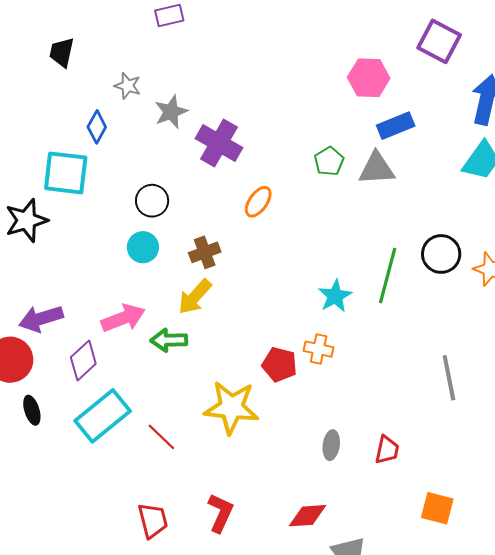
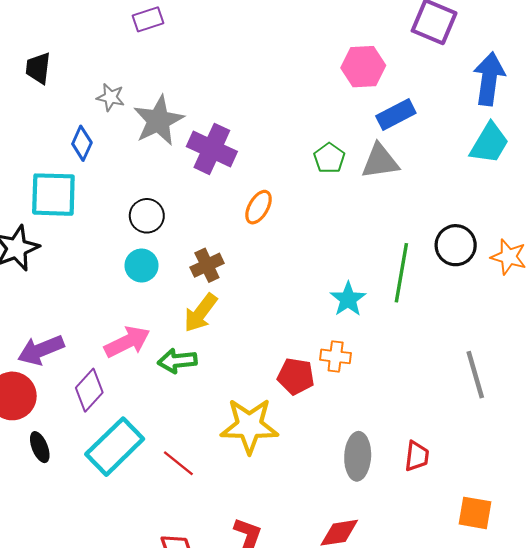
gray star: (171, 112) -> (159, 121), size x1.4
gray ellipse: (331, 445) -> (358, 456), size x1.5

